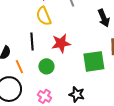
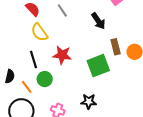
red star: (61, 43) -> (62, 55), turned 30
green circle: (46, 66) -> (45, 79), moved

